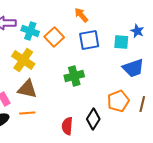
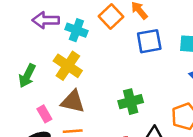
orange square: (54, 37) -> (111, 17), moved
green cross: (74, 76) -> (131, 102), moved

